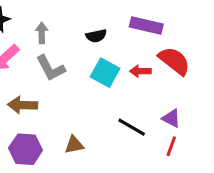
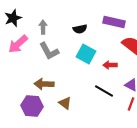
red arrow: (140, 71) -> (110, 65), moved
brown arrow: (23, 105) -> (44, 84), moved
brown triangle: (74, 145) -> (65, 103), turned 48

